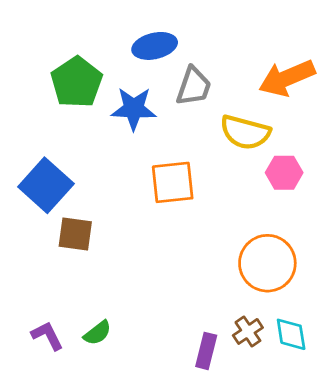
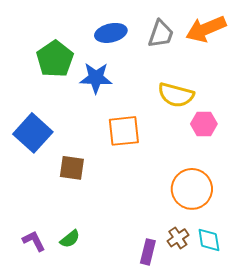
orange arrow: (287, 78) -> (206, 29), moved
gray trapezoid: (194, 86) -> (161, 34), moved
brown square: (75, 234) -> (72, 168), moved

